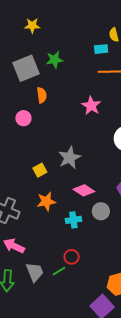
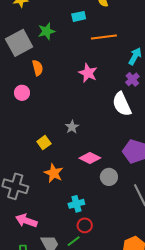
cyan rectangle: (101, 49) -> (79, 16), moved
gray star: (70, 158) -> (72, 127), size x0.6
orange star: (46, 201) -> (54, 173), turned -30
cyan cross: (73, 220) -> (76, 204), moved

